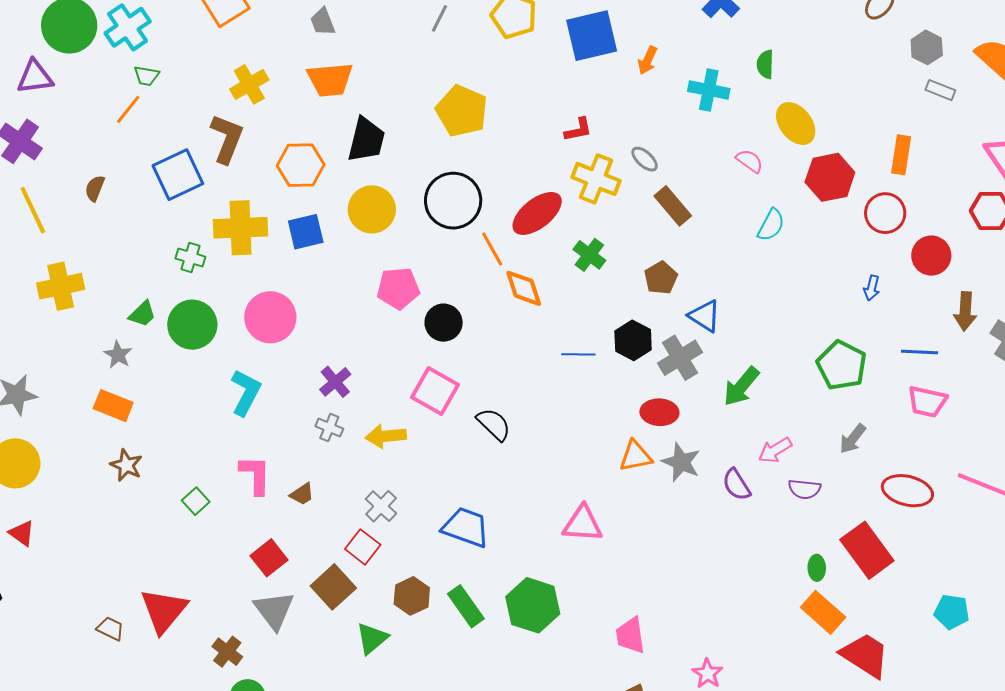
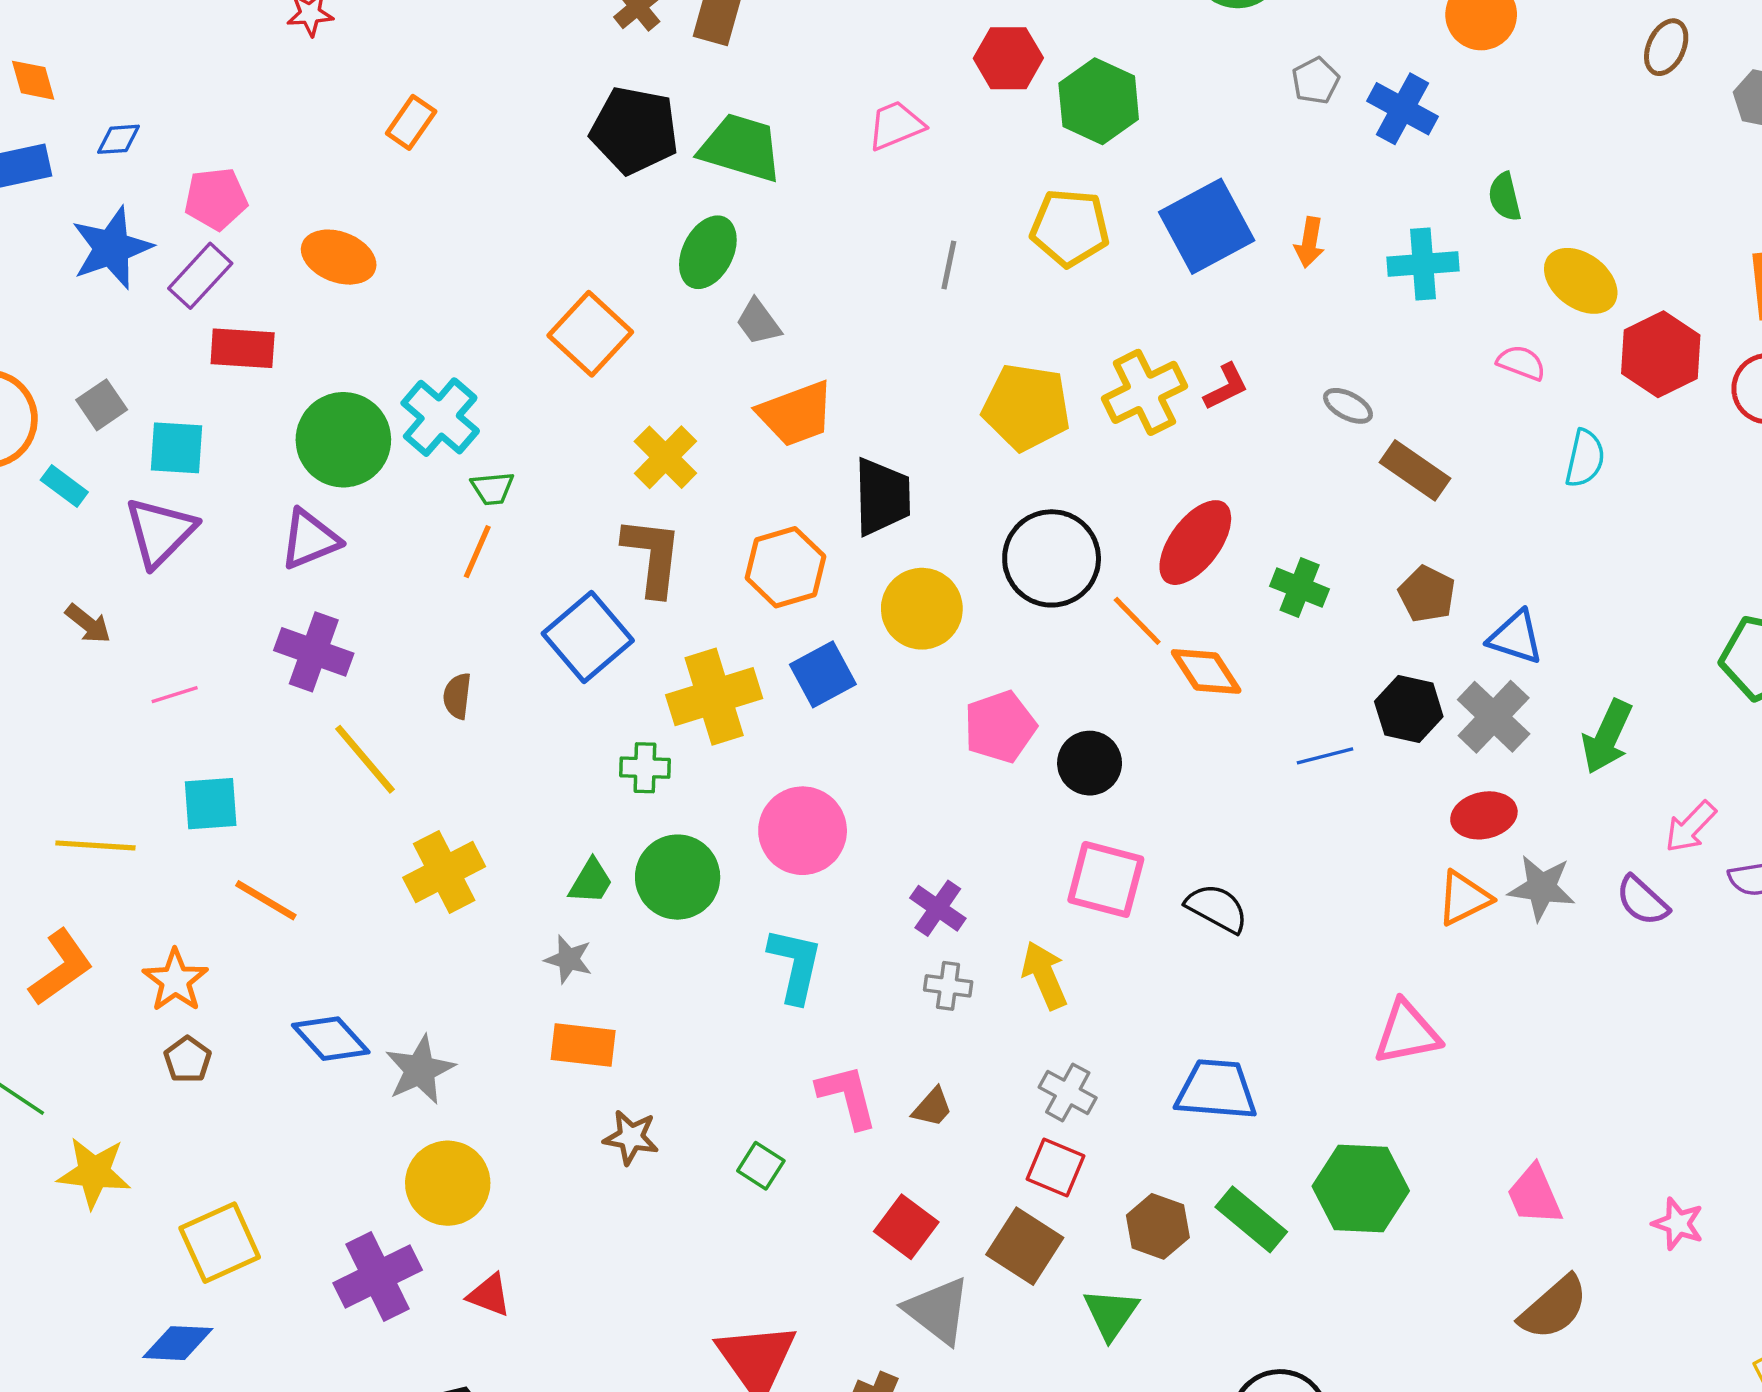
yellow cross: (596, 179) -> (1144, 392), moved, turned -33
yellow arrow: (386, 436) -> (1044, 975), turned 87

